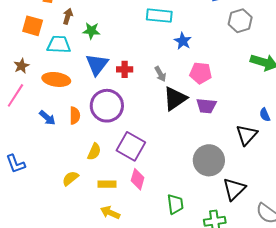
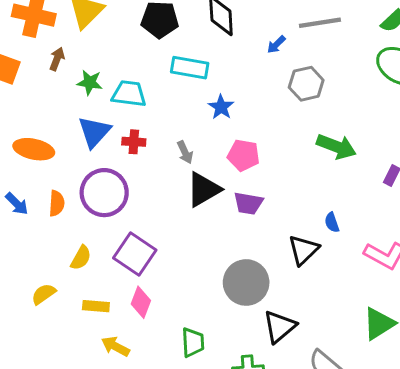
cyan trapezoid: (59, 45) -> (129, 94), moved
yellow arrow: (110, 213) -> (115, 346), moved

